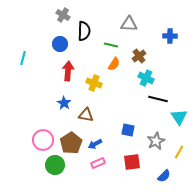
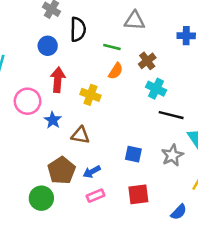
pink circle: (43, 140) -> (28, 101), moved
gray star: (156, 141) -> (172, 155), moved

